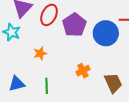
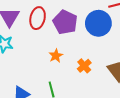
orange star: (40, 53) -> (56, 56), moved

